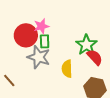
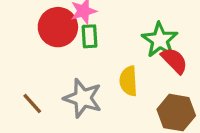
gray star: (39, 57) -> (83, 98), moved

